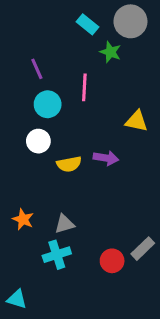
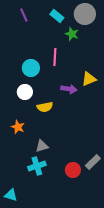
purple line: (37, 69) -> (24, 15), moved
yellow triangle: (137, 121) -> (89, 79), turned -35
purple arrow: (106, 158) -> (69, 89), moved
orange star: (23, 219) -> (18, 127), moved

